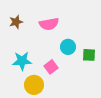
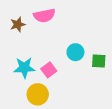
pink semicircle: (49, 24) -> (44, 16), moved
pink square: (51, 67) -> (49, 70), moved

